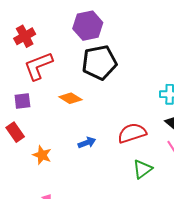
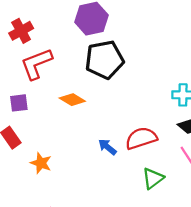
blue arrow: (87, 143) -> (107, 147), moved, turned -120

